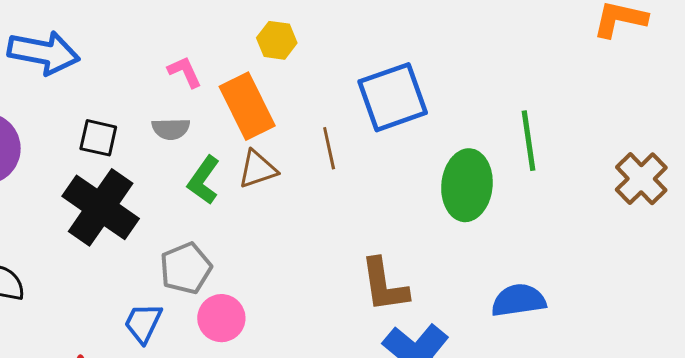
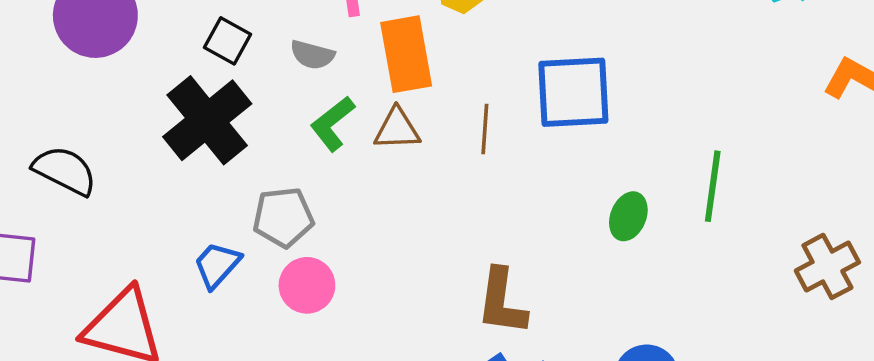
green ellipse: (467, 185) -> (628, 216), size x0.6

